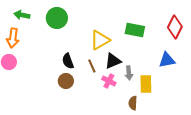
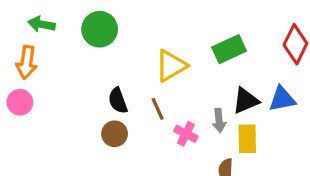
green rectangle: (135, 30) -> (229, 49), turned -36
black triangle: (113, 61) -> (246, 101), moved

